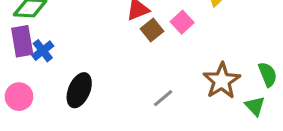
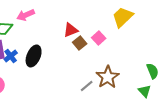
brown star: (222, 81) -> (108, 77), moved
black ellipse: (79, 90) -> (34, 56), moved

